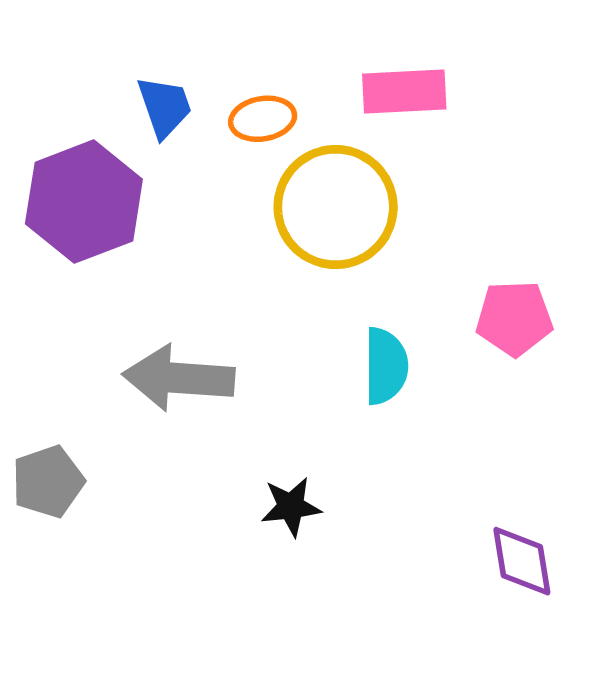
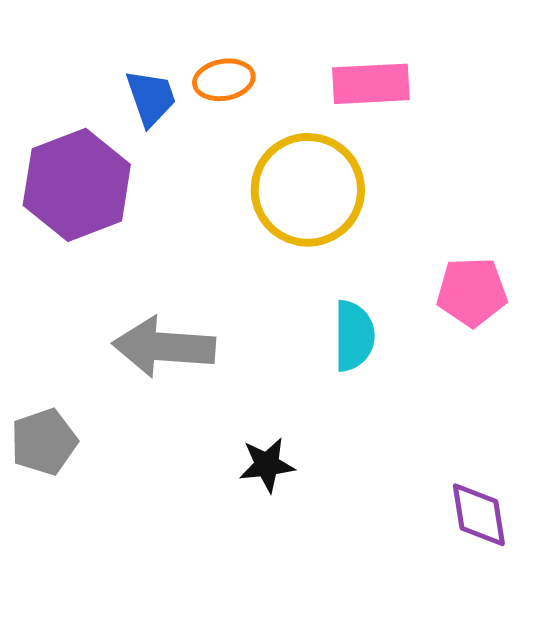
orange ellipse: (263, 119) -> (224, 80), moved

